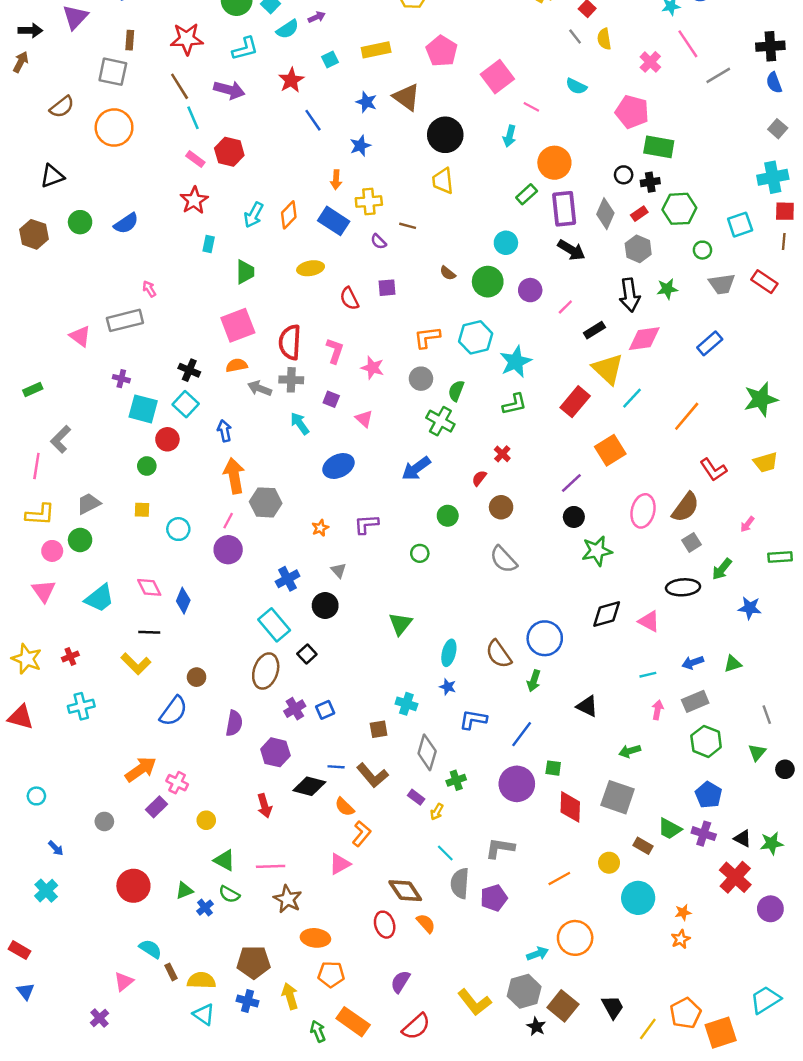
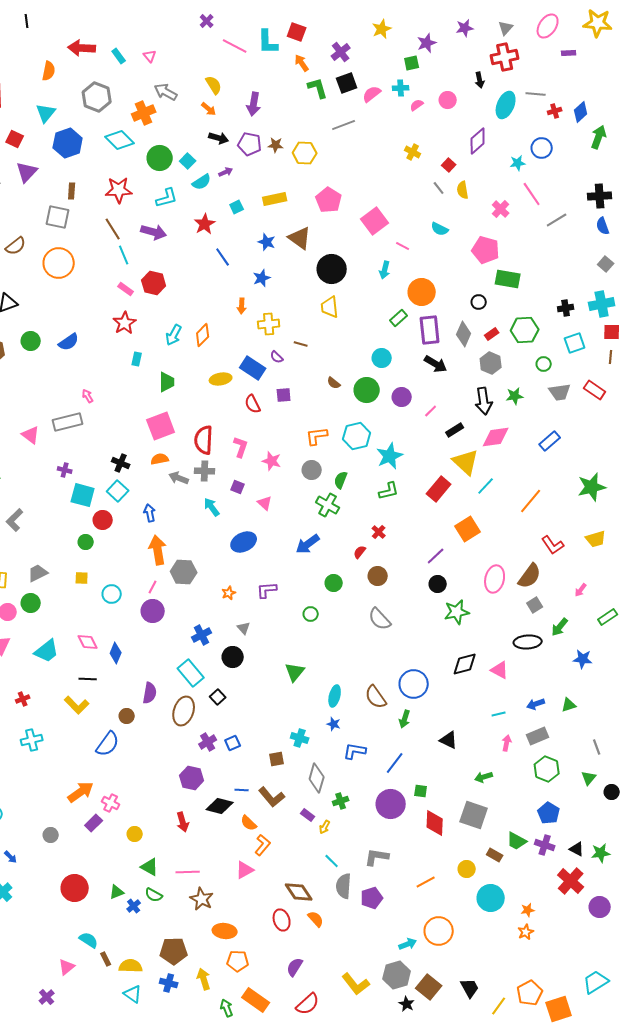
black cross: (650, 182) -> (566, 308), moved
blue rectangle: (334, 221) -> (253, 368), moved
green rectangle: (780, 557) -> (608, 617), turned -30
purple semicircle: (234, 723) -> (150, 693), moved

